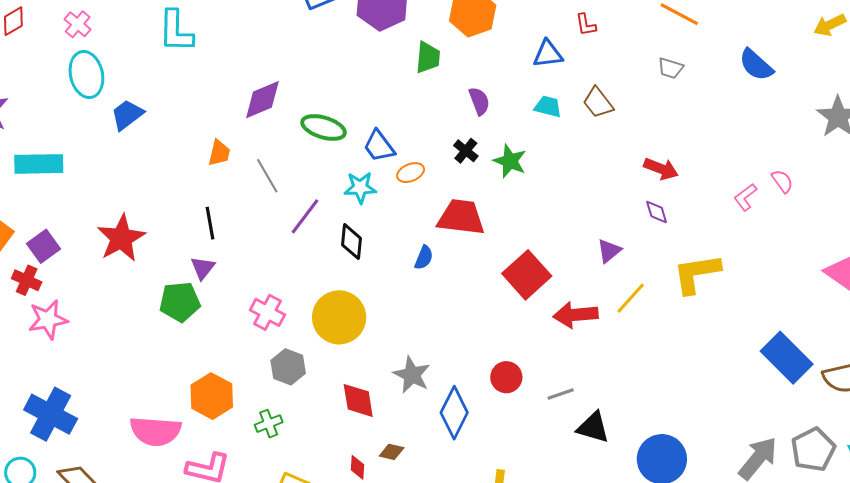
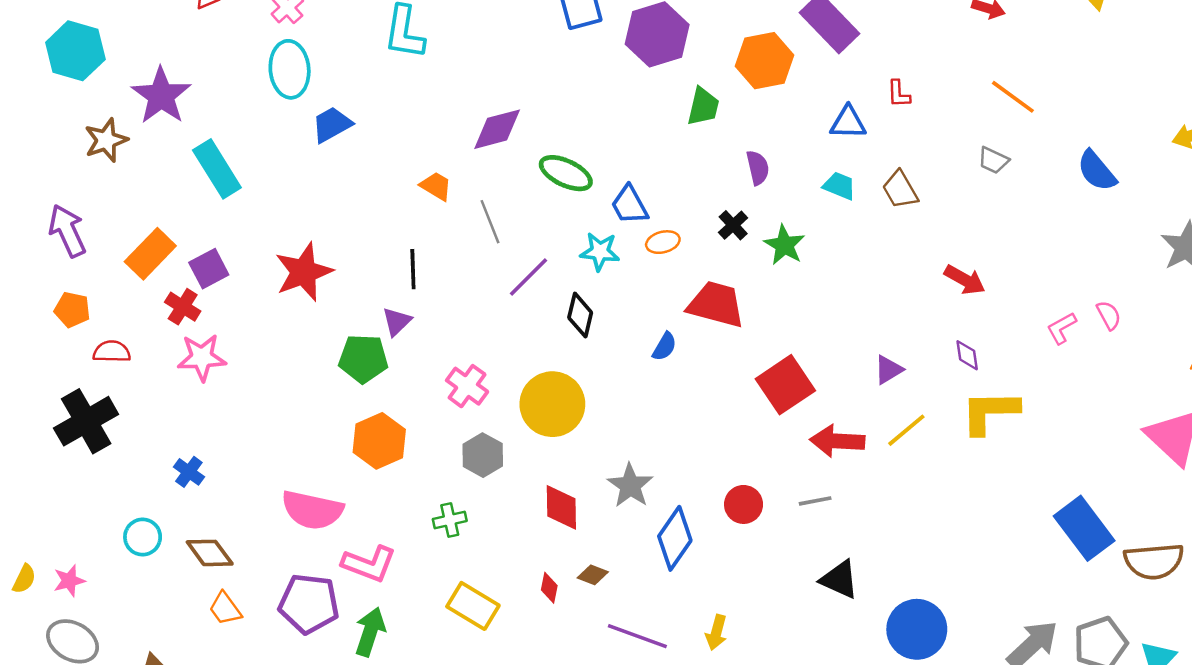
orange trapezoid: (219, 153) -> (436, 186), turned -80
cyan rectangle: (39, 164) -> (217, 169), turned 51
purple diamond: (657, 212) -> (967, 355), moved
gray line: (561, 394) -> (815, 501), moved
orange hexagon: (212, 396) -> (379, 441), moved
blue cross: (51, 414) -> (189, 472), size x0.5

